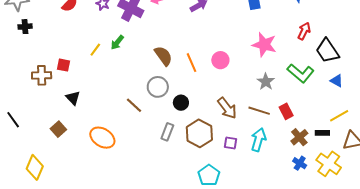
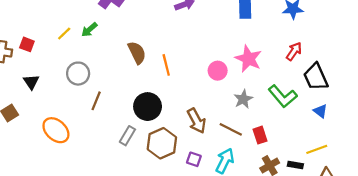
pink circle: (220, 60) -> (218, 71), moved
gray circle: (158, 87) -> (78, 74), moved
black circle: (181, 103) -> (148, 107), size x1.6
brown line: (134, 105) -> (96, 101), turned 60

